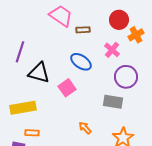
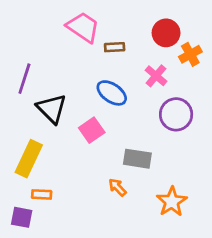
black triangle: (39, 73) -> (52, 109), turned 30
gray rectangle: (113, 102) -> (137, 159), moved
yellow rectangle: (23, 108) -> (29, 159), turned -55

